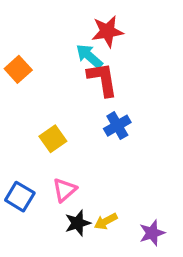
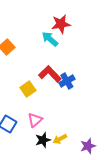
red L-shape: (102, 79) -> (50, 74), moved, turned -35

